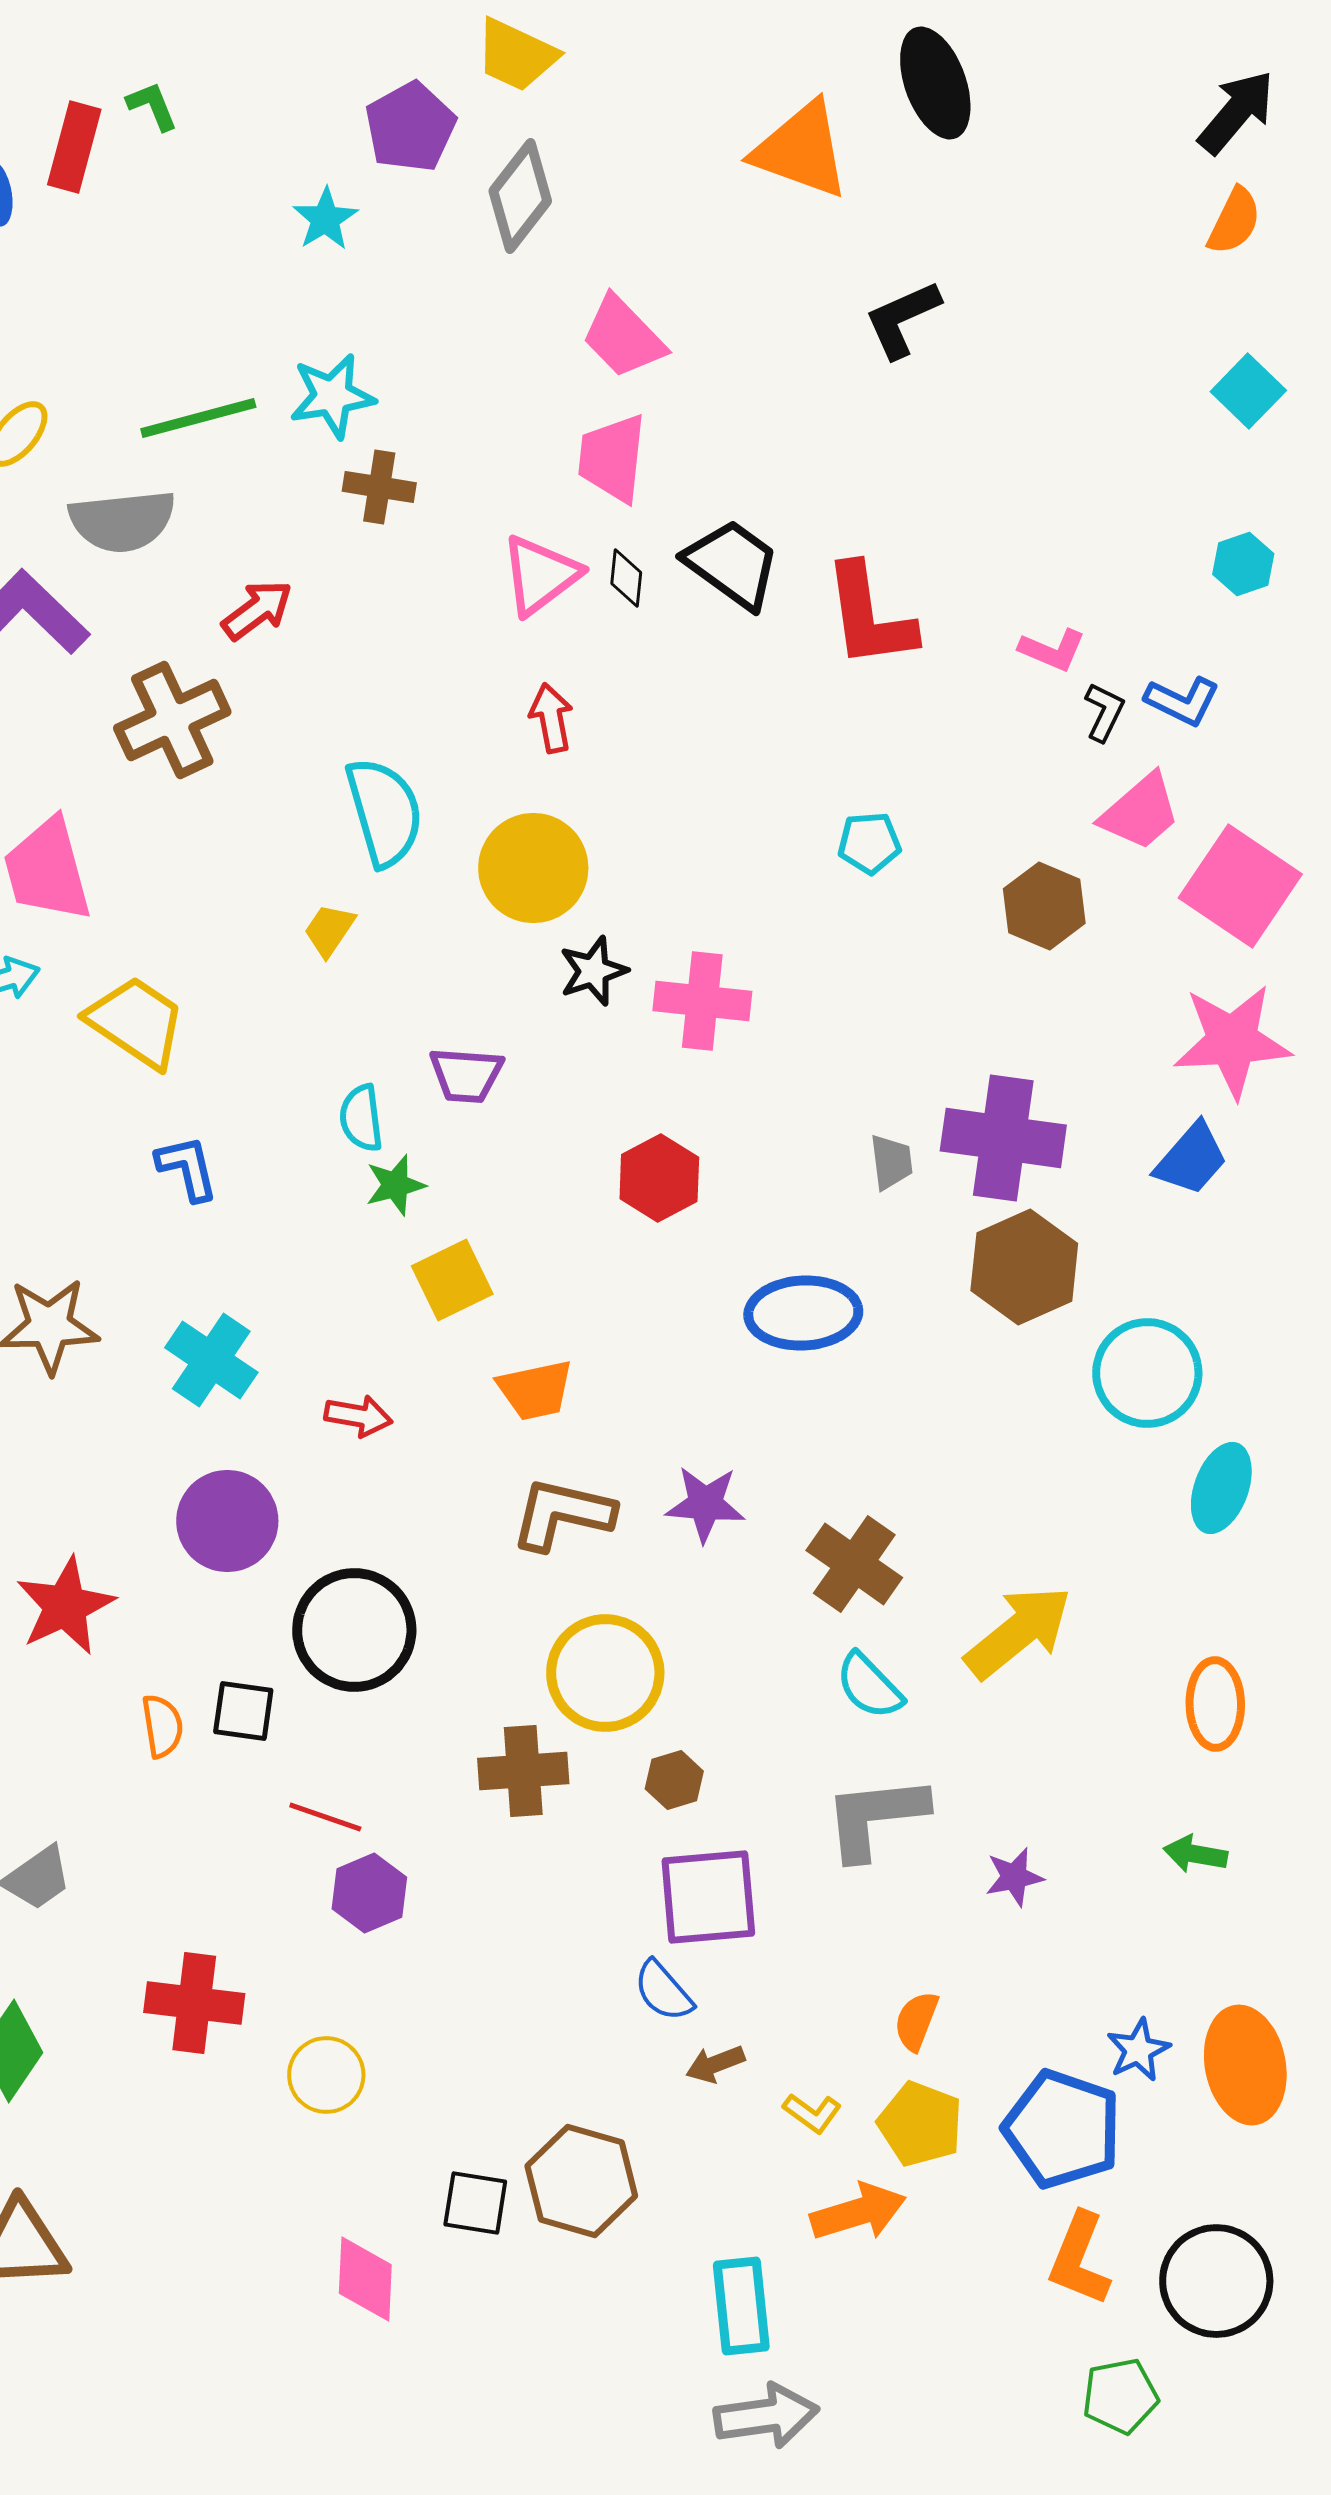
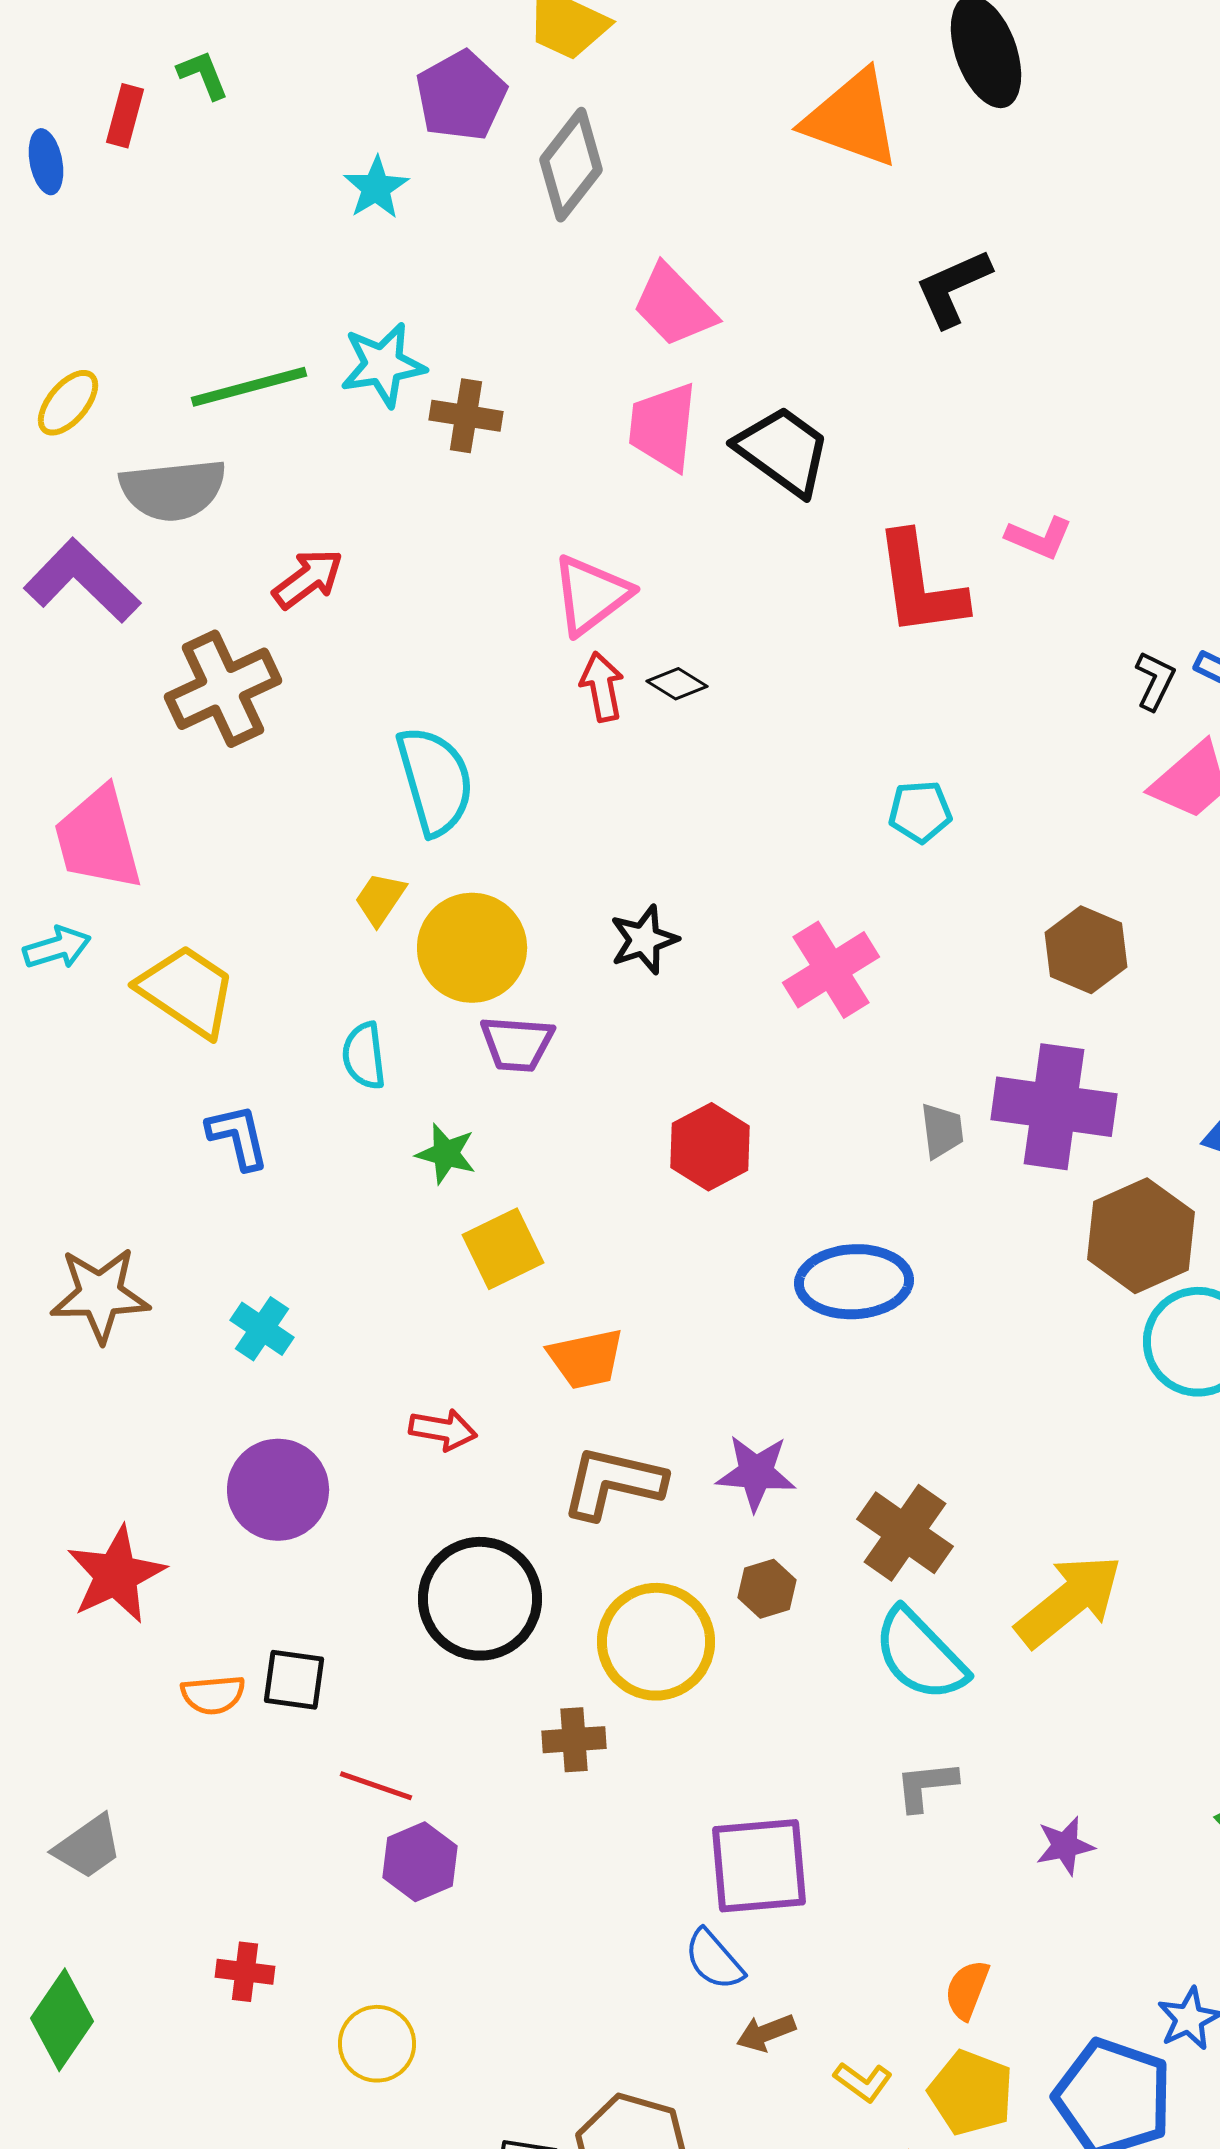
red rectangle: (74, 147) -> (125, 116), size x0.7
brown cross: (379, 487) -> (466, 416), moved
black trapezoid: (732, 564) -> (783, 451), moved
pink triangle: (540, 575) -> (591, 595), moved
black diamond: (626, 578) -> (677, 684), moved, turned -64
pink L-shape: (1052, 650) -> (1039, 538), moved
yellow circle: (533, 868) -> (472, 948), moved
brown hexagon: (1044, 906) -> (1086, 950), moved
pink cross: (702, 1001) -> (831, 970), moved, turned -38
cyan semicircle: (361, 1118) -> (364, 1056), moved
green star: (395, 1185) -> (446, 1154), turned 30
brown hexagon: (1024, 1267) -> (1141, 1236), moved
cyan cross: (211, 1360) -> (262, 1329), size x0.7
red arrow: (358, 1416) -> (443, 1430), moved
black circle: (354, 1630) -> (480, 1599), moved
cyan semicircle: (869, 1686) -> (920, 1655), size x1.4
orange semicircle: (162, 1726) -> (213, 1695), turned 94
brown cross: (523, 1771) -> (574, 1740), size x0.7
brown hexagon: (674, 1780) -> (767, 1589), moved
gray L-shape: (875, 1817) -> (926, 1786), size x0.6
red cross: (194, 2003) -> (245, 1972), size x0.6

